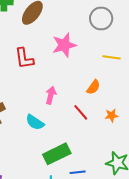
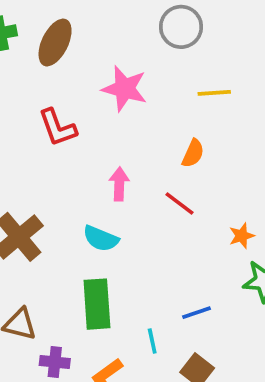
pink star: (64, 45) -> (125, 89), turned -30
orange star: (112, 115) -> (242, 236), moved
green rectangle: (57, 154) -> (97, 304), moved, turned -56

